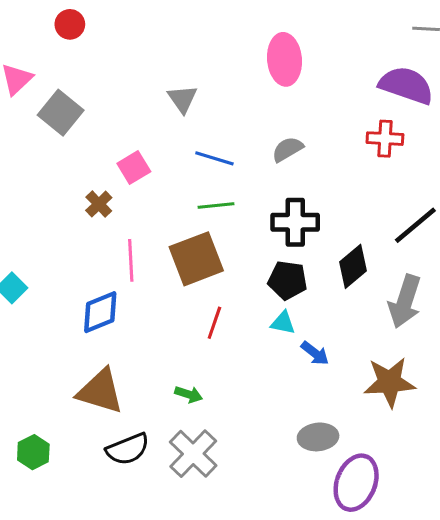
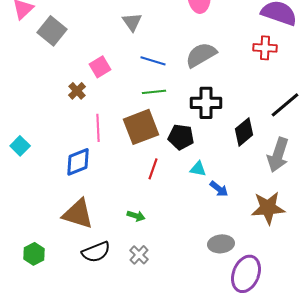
gray semicircle: (288, 149) -> (201, 55), size x1.5
black pentagon: (288, 280) -> (181, 137), moved
gray cross: (193, 454) -> (139, 255), size x0.6

